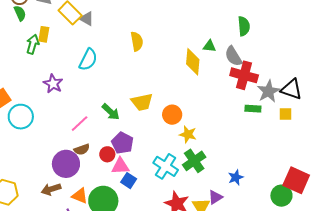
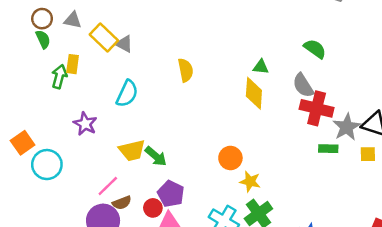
green semicircle: (244, 26) -> (315, 49), turned -48
green triangle: (209, 46) -> (261, 67), moved
yellow trapezoid: (142, 102) -> (132, 150), moved
pink line: (80, 124) -> (108, 186), moved

